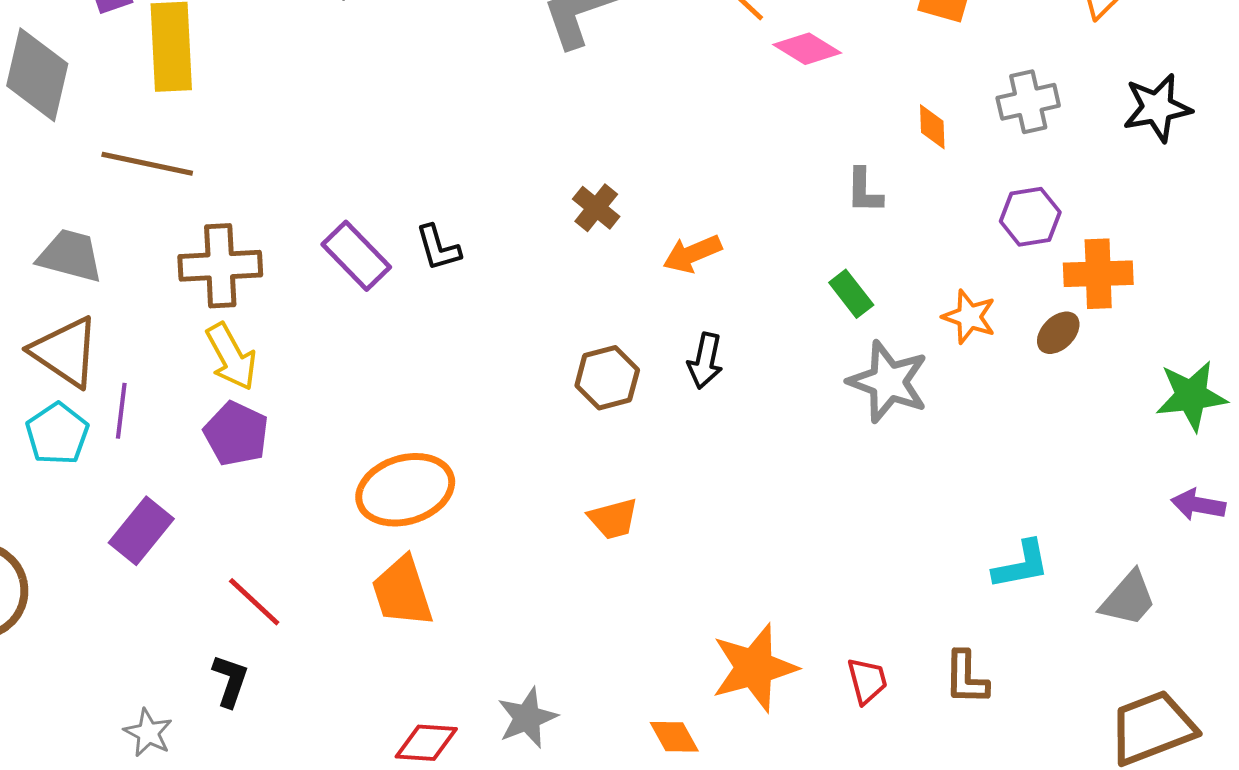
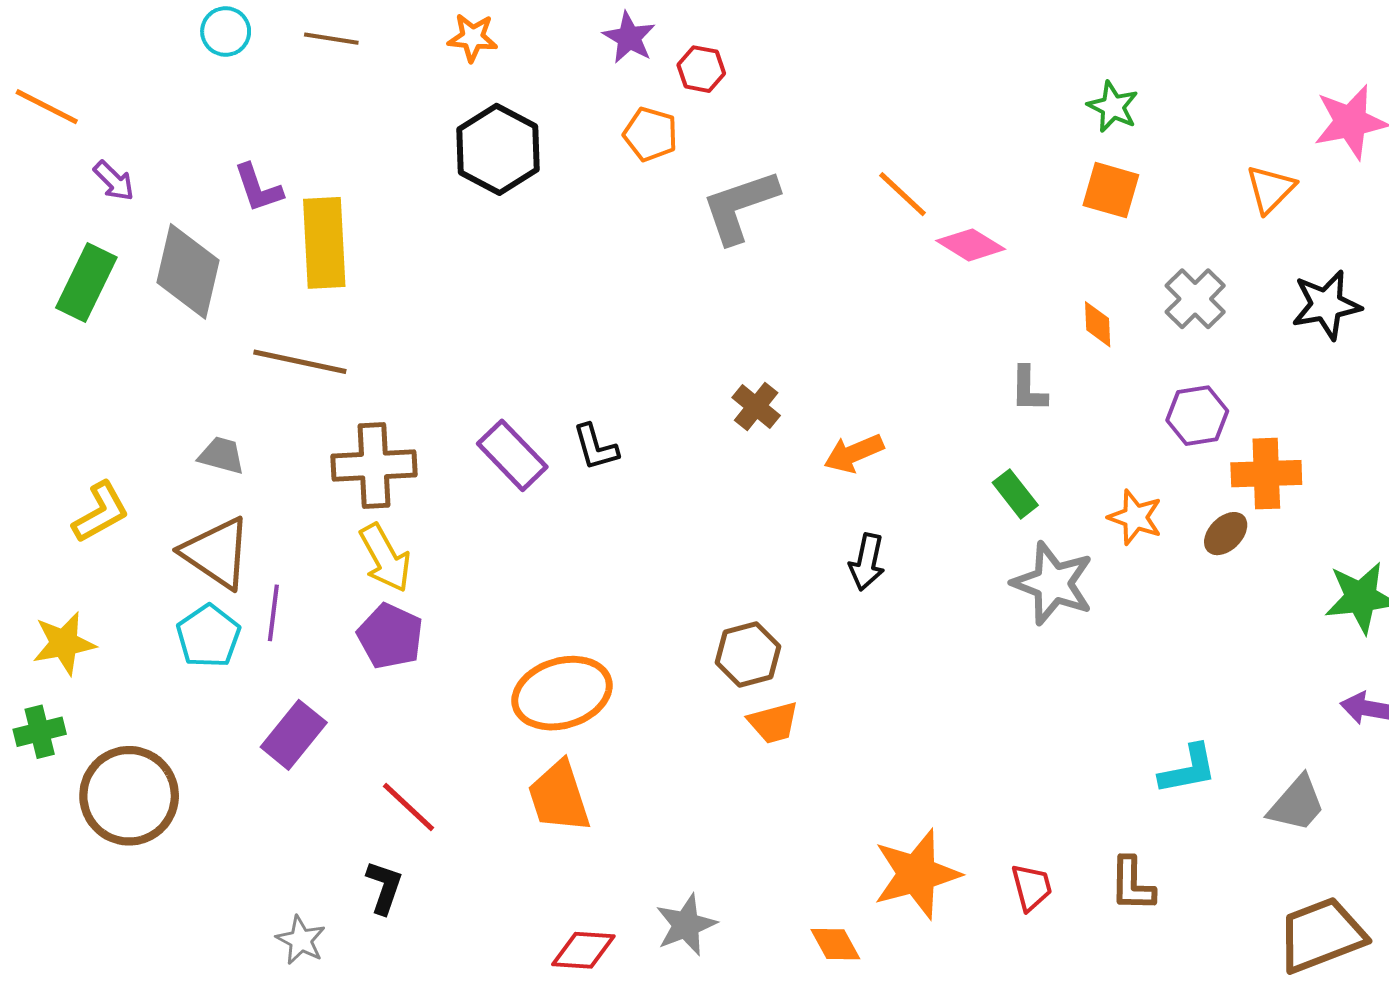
gray cross: (1028, 102) -> (1195, 299), turned -32
gray trapezoid: (70, 256) -> (222, 455), size x0.7
brown hexagon: (607, 378) -> (748, 654), moved

